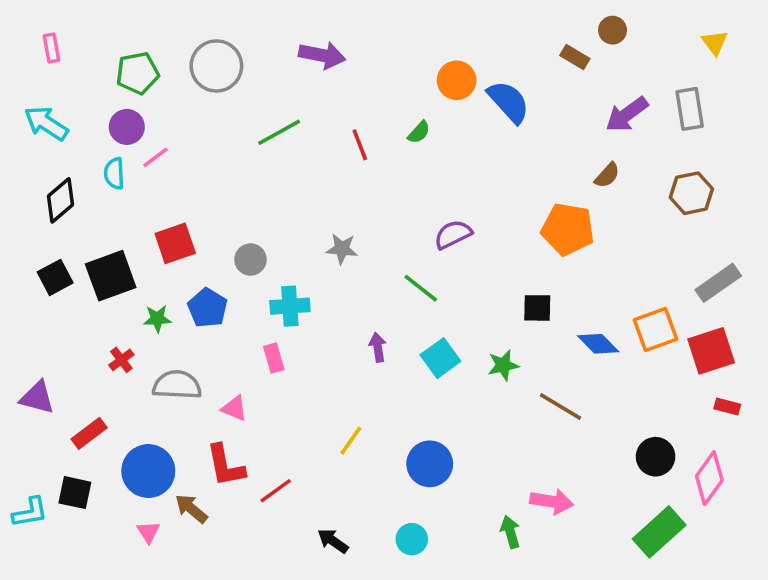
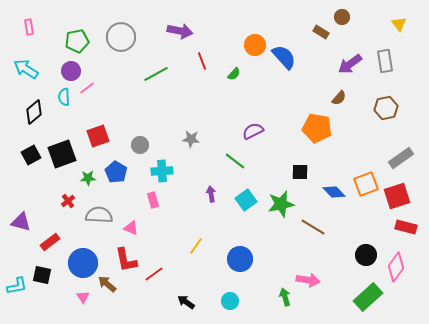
red line: (360, 145) -> (202, 61), moved
green star: (503, 365) -> (281, 204), size x1.5
red rectangle: (727, 406) -> (406, 227), size x1.5

